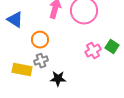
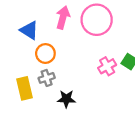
blue triangle: (15, 20) -> (29, 30), moved
yellow rectangle: (22, 70) -> (25, 88), turned 66

